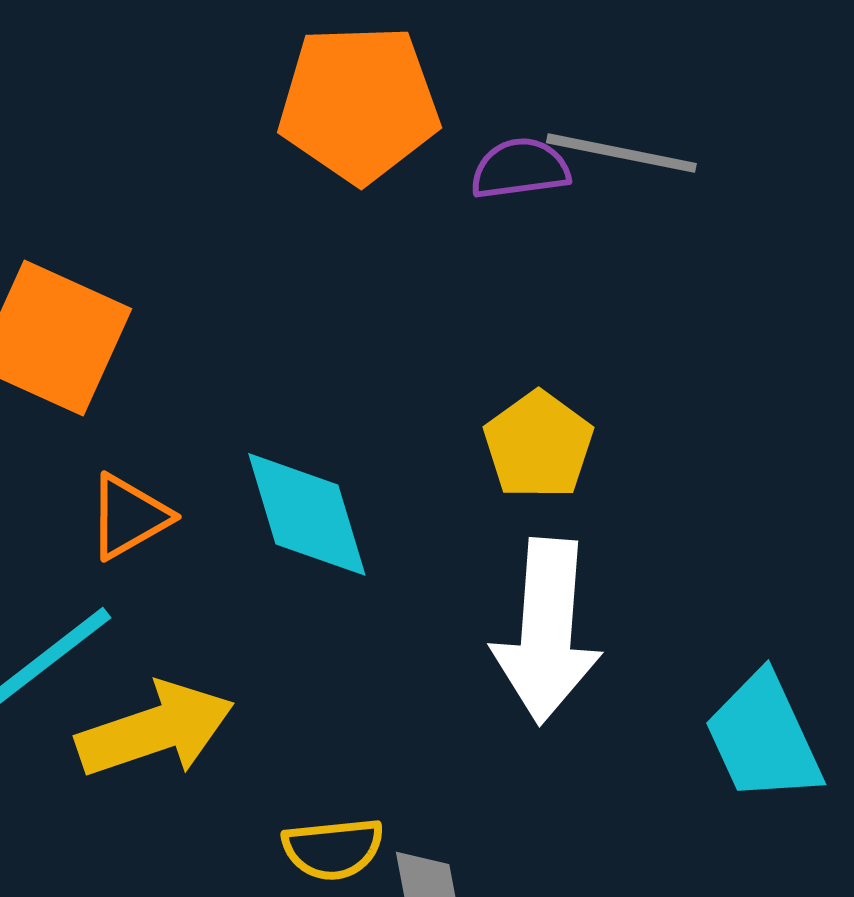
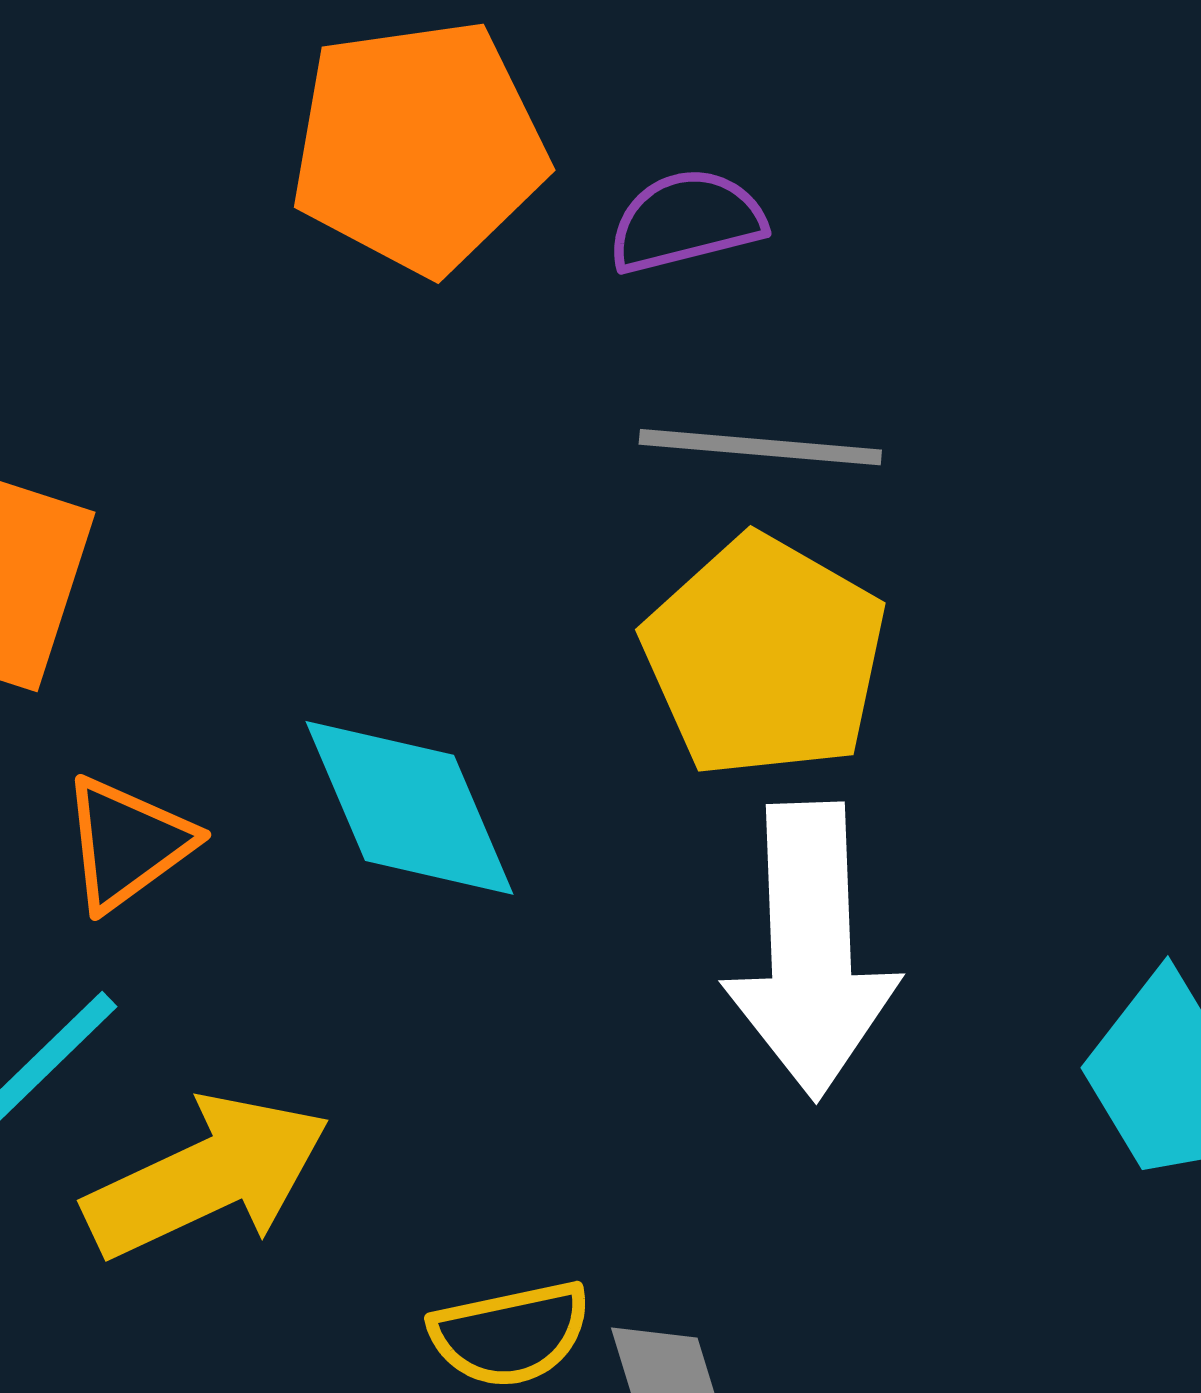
gray line: (621, 153) -> (760, 447), moved
yellow pentagon: (538, 445) -> (765, 657), size x1.4

